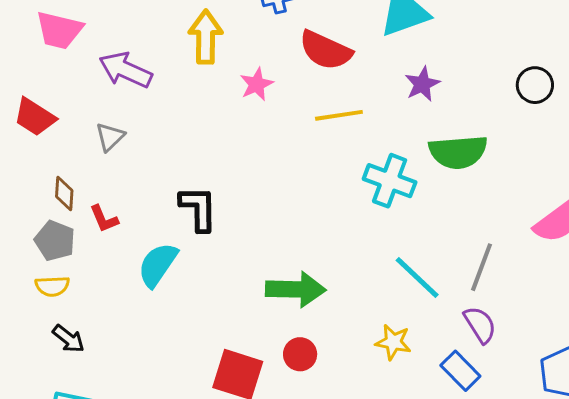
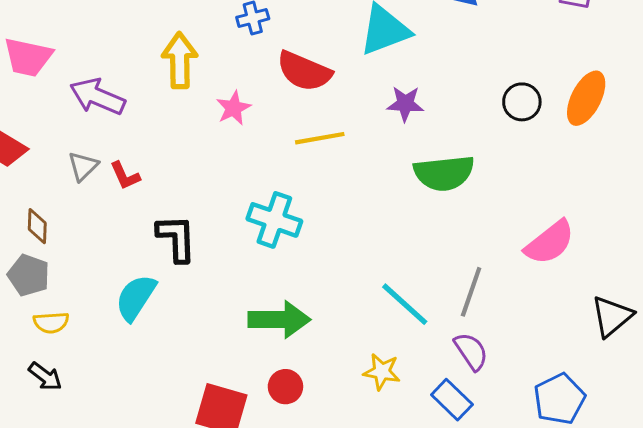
purple star: (422, 84) -> (405, 104), turned 30
cyan cross: (390, 181) -> (274, 220), moved
red L-shape: (104, 219) -> (125, 176), moved
yellow semicircle: (52, 286) -> (51, 323), moved

